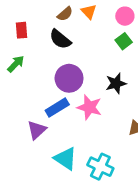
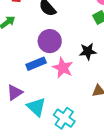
purple triangle: (37, 130) -> (15, 92), moved

